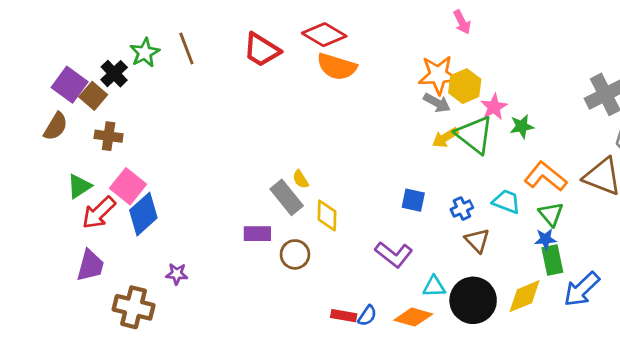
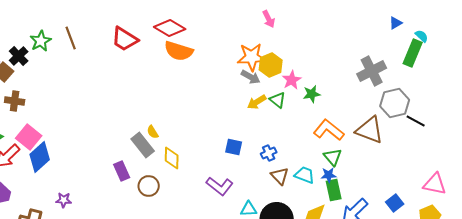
green triangle: (474, 135) -> (278, 100), size x0.6
cyan trapezoid: (506, 202) -> (305, 175), moved
purple rectangle: (257, 234) -> (122, 171), turned 66

